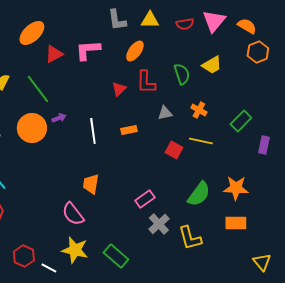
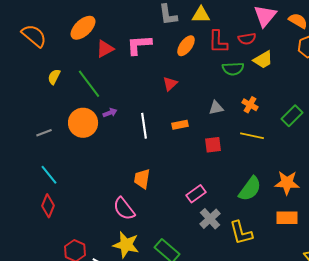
red semicircle: (185, 24) -> (247, 39), moved
green semicircle: (182, 74) -> (233, 69), turned 105
red L-shape: (146, 82) -> (218, 42), moved
red square: (174, 150) -> (213, 145), moved, turned -36

